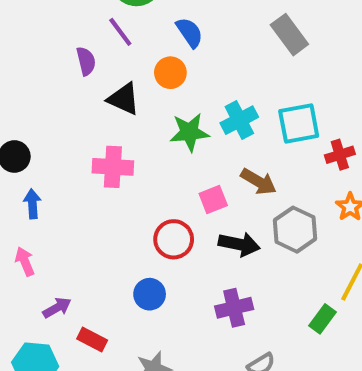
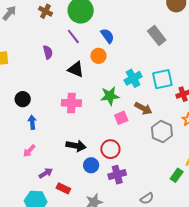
purple semicircle: (86, 61) -> (48, 52), moved
green star: (189, 132) -> (110, 96), moved
red circle: (174, 239) -> (110, 149), moved
black arrow: (239, 244) -> (76, 146), moved
pink arrow: (25, 261) -> (29, 151), turned -112
purple cross: (234, 308) -> (117, 175), moved

